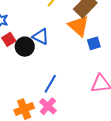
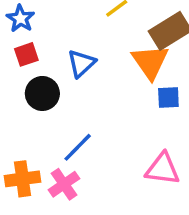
blue triangle: (41, 37) -> (81, 63), turned 36
black circle: (25, 47) -> (42, 93), moved

